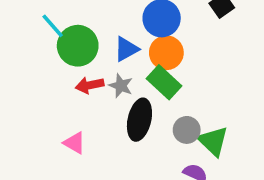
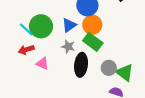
cyan line: (53, 26) -> (26, 29), moved
red arrow: (90, 85) -> (26, 50), moved
pink triangle: (74, 143) -> (42, 63), moved

